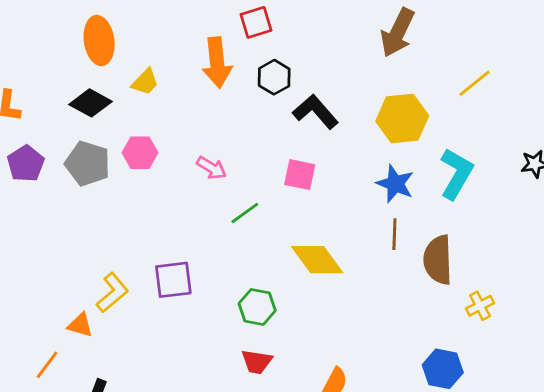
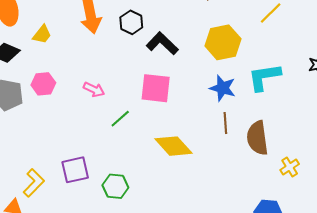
cyan L-shape: (456, 174) -> (264, 77), turned -123
pink square: (300, 175) -> (156, 88), size x1.4
green hexagon: (257, 307) -> (115, 186), moved

